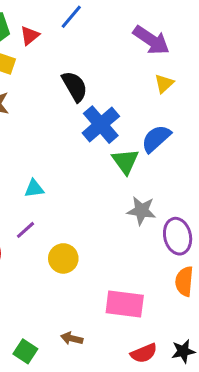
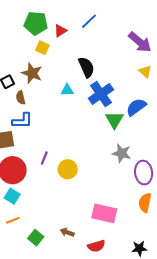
yellow triangle: (164, 84) -> (145, 71), turned -40
cyan triangle: (34, 189) -> (67, 90), moved
purple line: (25, 230) -> (44, 158), turned -32
yellow circle: (63, 258) -> (68, 169), moved
red semicircle: (144, 353) -> (96, 246), moved

